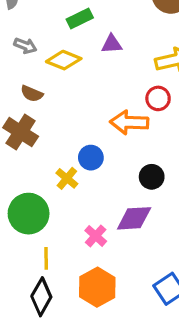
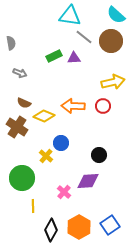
purple triangle: (112, 44) -> (74, 58), moved
yellow diamond: (64, 60) -> (44, 116), moved
orange arrow: (129, 122) -> (73, 106), moved
orange hexagon: (97, 287) -> (79, 227), moved
black diamond: (41, 297) -> (51, 230), moved

